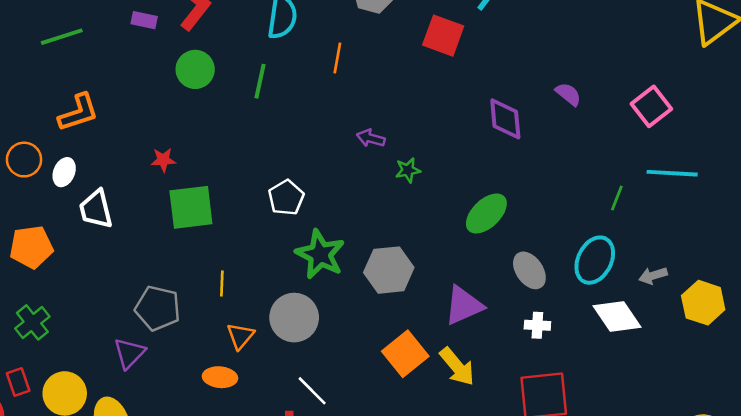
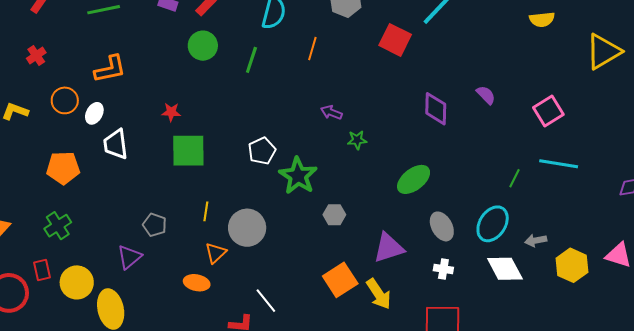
green star: (320, 254) -> (298, 176), moved
gray hexagon: (389, 270) -> (334, 215), size x0.6
gray pentagon: (158, 308) -> (155, 225), size x0.7
gray circle: (294, 318) -> (247, 228), moved

